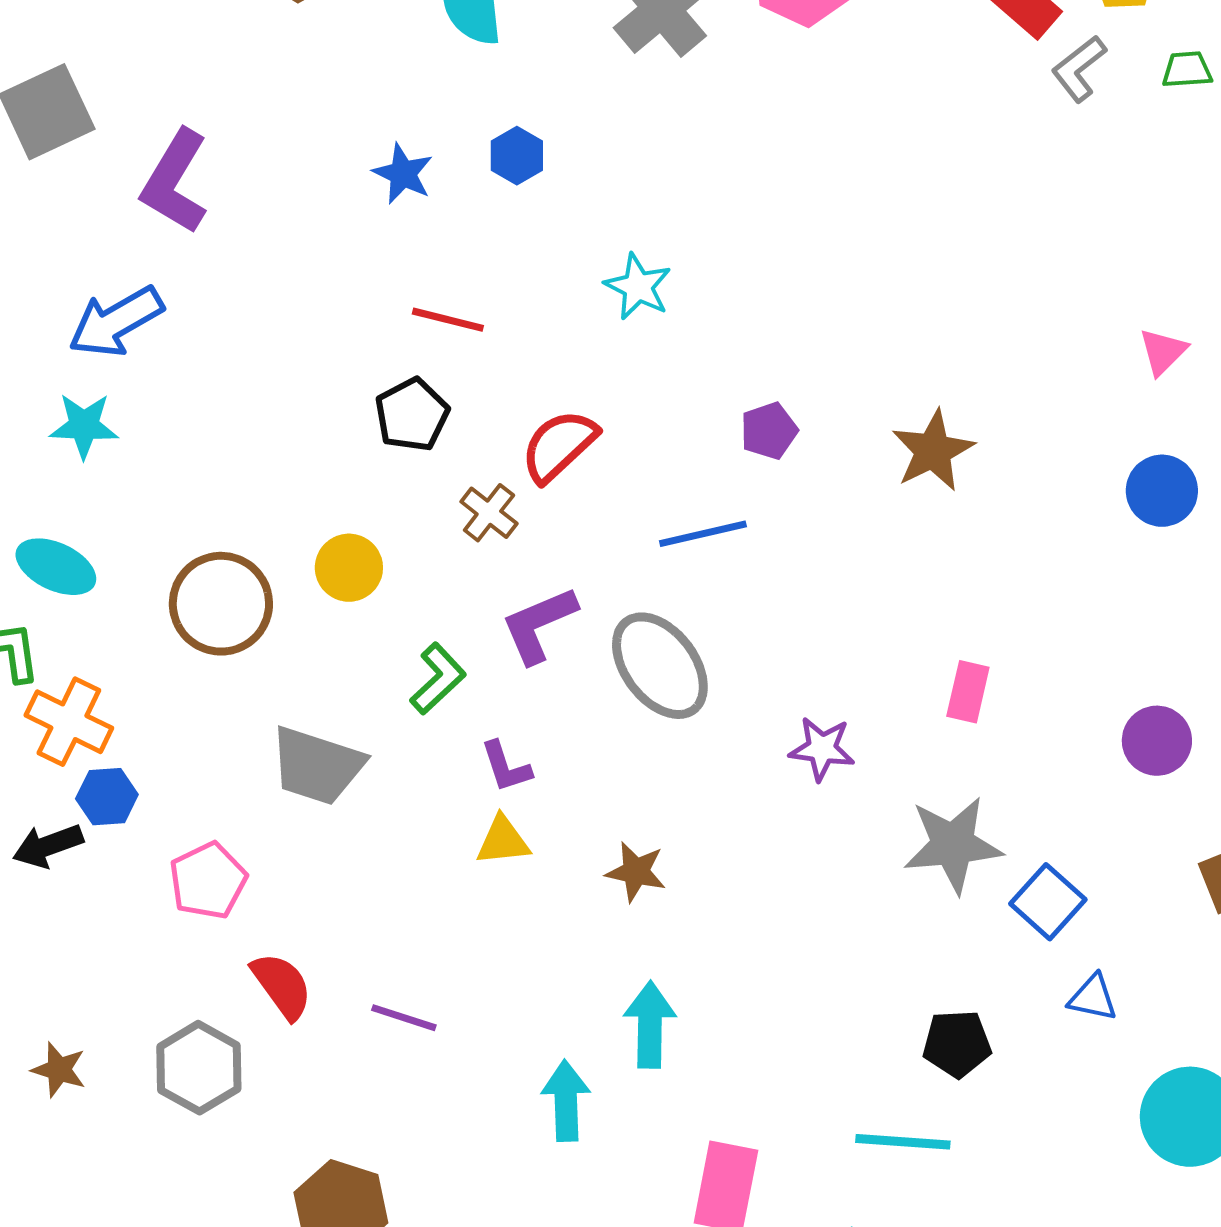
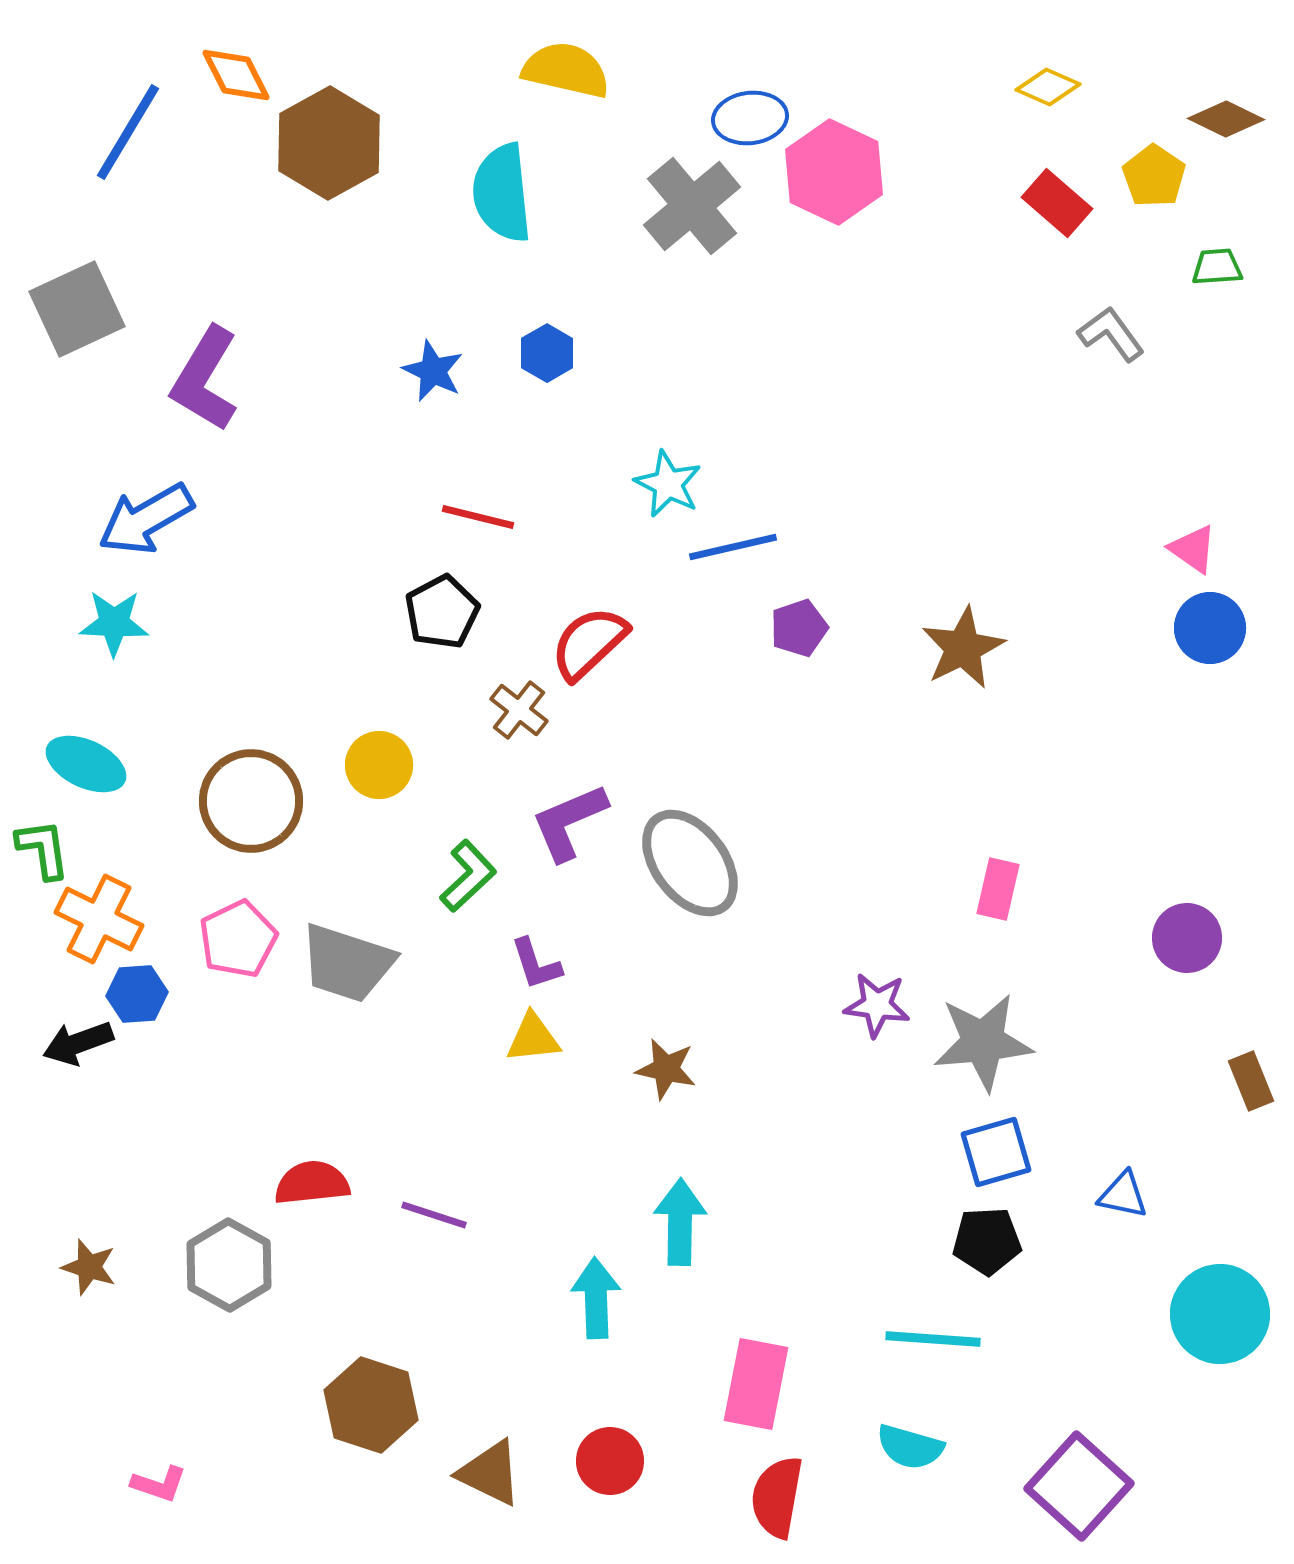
gray L-shape: (1079, 69) -> (1111, 334), moved, turned 92
pink triangle: (1163, 352) -> (1193, 549), turned -40
blue circle: (1162, 491) -> (1210, 628), moved
blue line: (703, 534) -> (733, 547), moved
purple star: (822, 749) -> (877, 1005), moved
pink pentagon: (208, 881) -> (238, 939), moved
blue square: (1048, 902) -> (996, 1152), moved, turned 32
red semicircle: (282, 986) -> (312, 1183), turned -60

